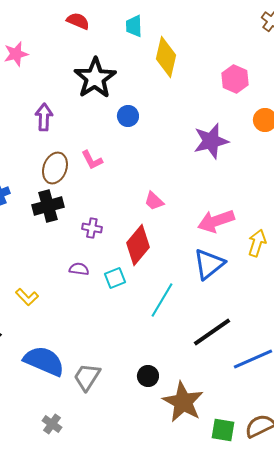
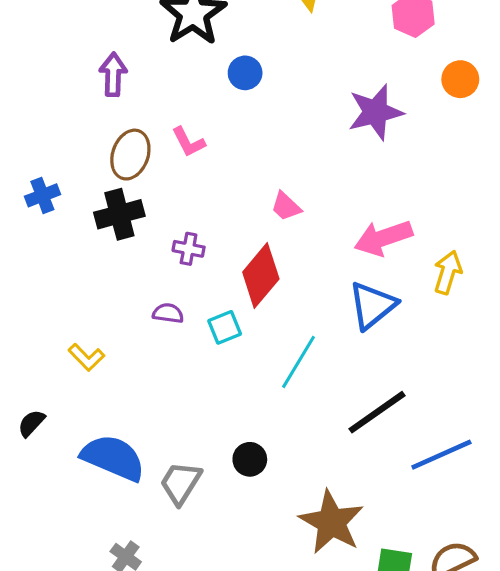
black circle: (148, 376) -> (250, 459), moved

